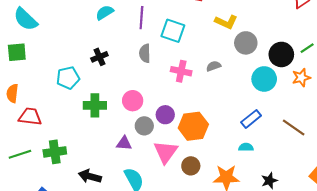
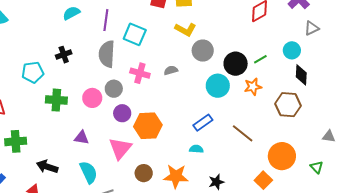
gray semicircle: (145, 53) -> (107, 54), size x1.5
gray circle: (144, 126) -> (114, 89), moved
brown circle: (191, 166) -> (144, 173), moved

